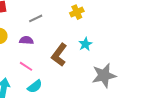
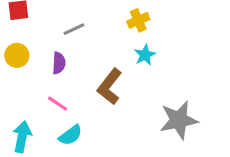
purple semicircle: (26, 40) -> (59, 63), turned 88
cyan star: (85, 44) -> (145, 55), moved

